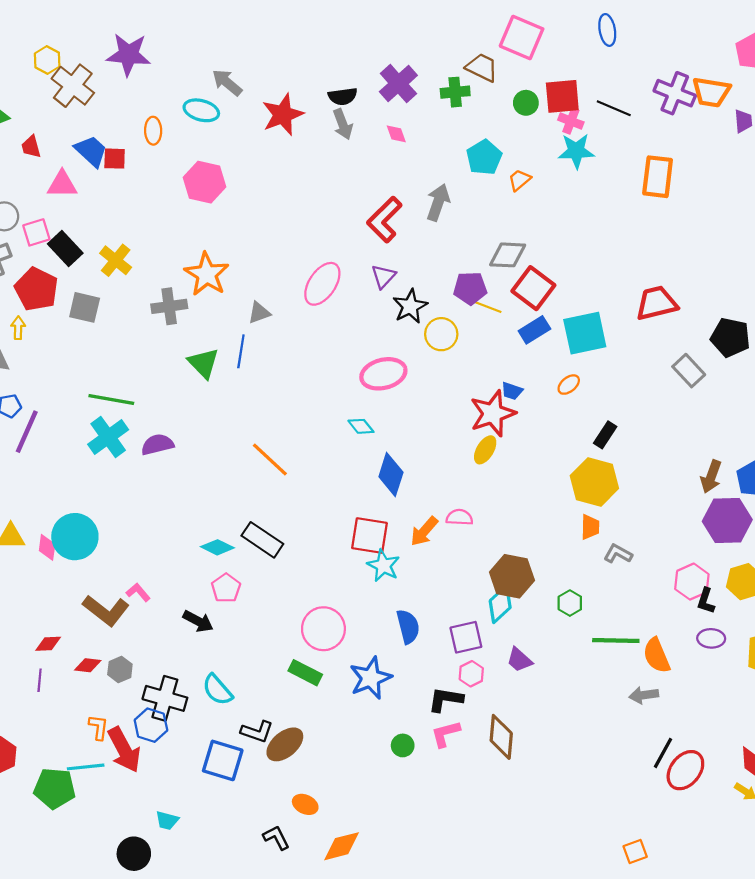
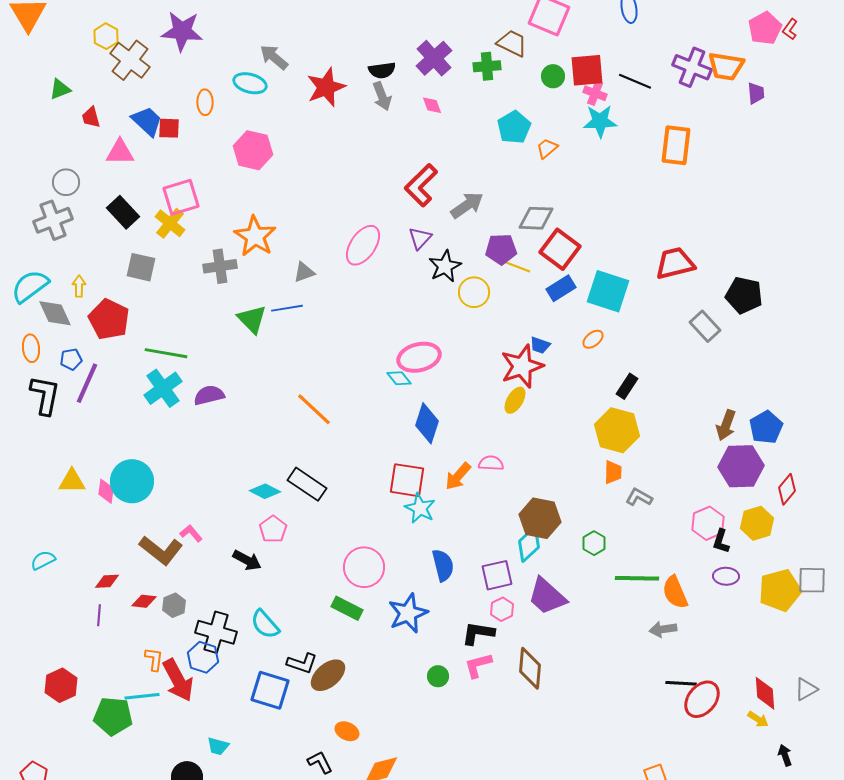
gray arrow: (438, 202) -> (467, 205), moved, turned 36
pink square: (36, 232) -> (181, 197), moved, size x1.4
red pentagon: (36, 289) -> (109, 319), moved
cyan square: (585, 333) -> (608, 291), turned 30
blue line: (241, 351) -> (287, 308), turned 72
pink ellipse: (383, 374) -> (419, 357), moved
purple trapezoid: (519, 660) -> (547, 596), size x1.6
black line: (663, 753) -> (681, 683), turned 64

